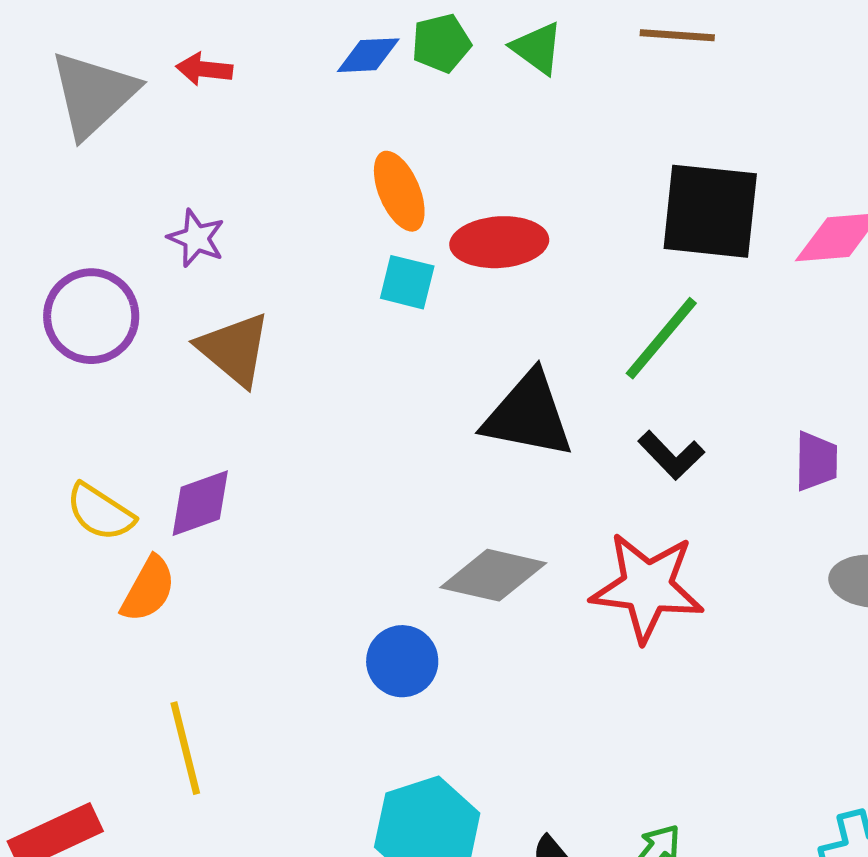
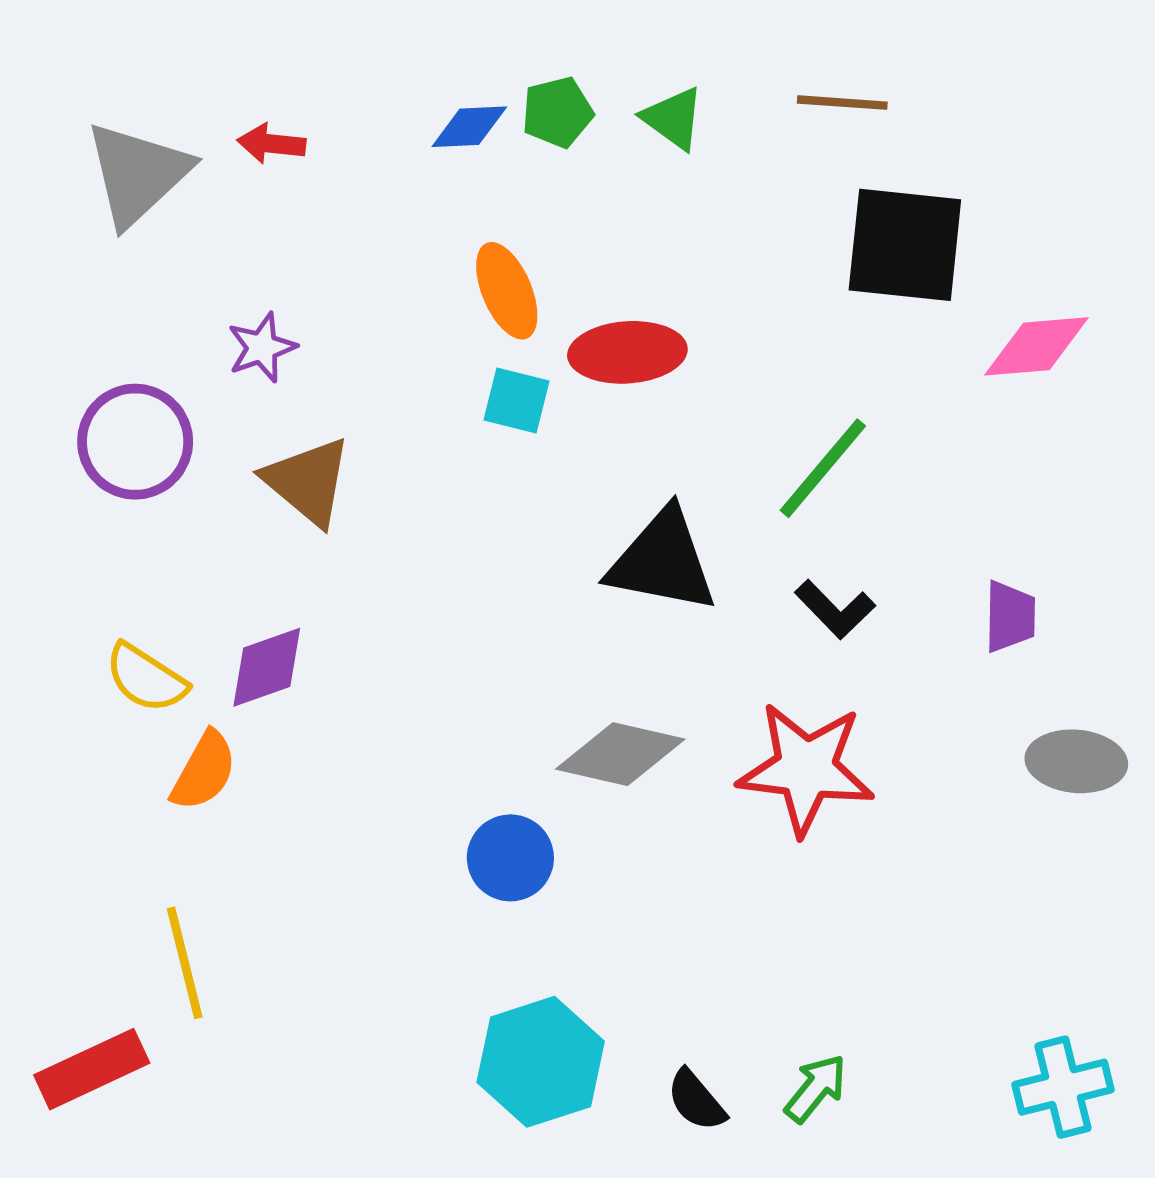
black square: (710, 211) -> (905, 245), moved
purple star: (196, 238) -> (262, 347), turned 30
yellow line: (185, 748) -> (185, 963), moved

